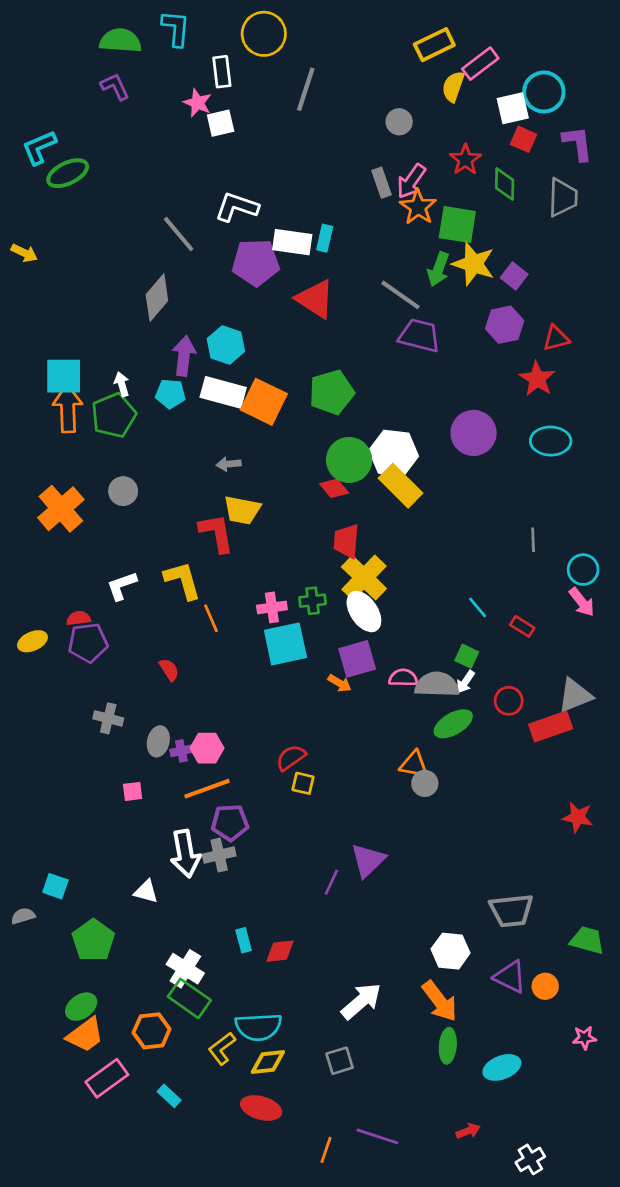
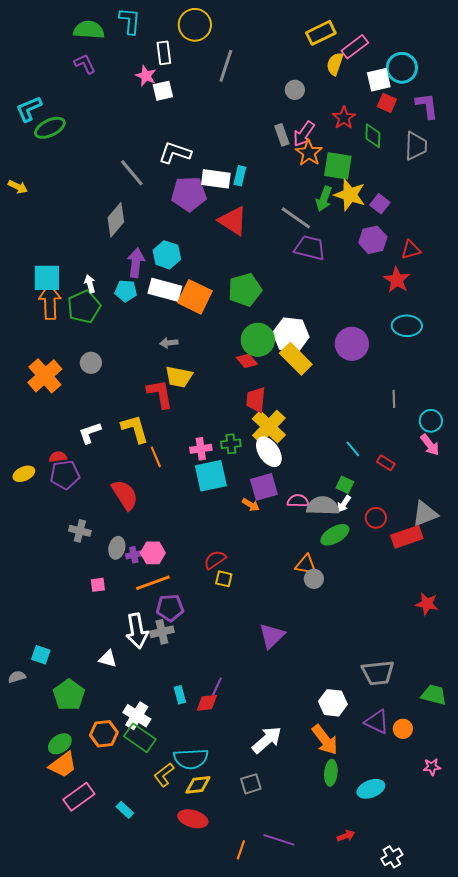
purple circle: (474, 433) -> (352, 344), moved
red semicircle: (169, 670) -> (125, 495), size x1.8
purple line: (331, 882) -> (217, 687), moved
orange hexagon: (152, 1031) -> (104, 734), moved

